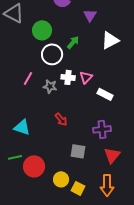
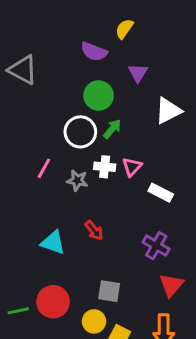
green circle: (42, 30) -> (99, 96), moved
green arrow: (73, 42) -> (112, 129), moved
cyan triangle: (22, 127) -> (53, 243), moved
purple cross: (102, 129) -> (156, 246), turned 36
gray square: (78, 151) -> (109, 291), moved
green line: (15, 157) -> (18, 311), moved

